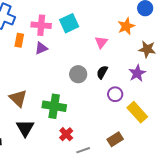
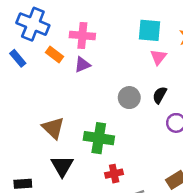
cyan square: (69, 23) -> (150, 30), moved, turned 30
orange rectangle: (19, 40) -> (54, 54), turned -64
red cross: (66, 134) -> (114, 174), turned 32

